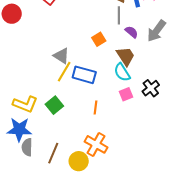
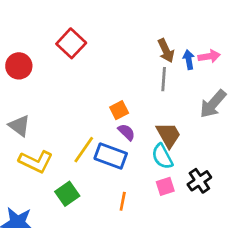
purple semicircle: (131, 32) -> (126, 132), moved
orange square: (99, 39) -> (119, 110), moved
gray triangle: (61, 56) -> (19, 126), moved
yellow L-shape: (25, 104) -> (36, 162), moved

